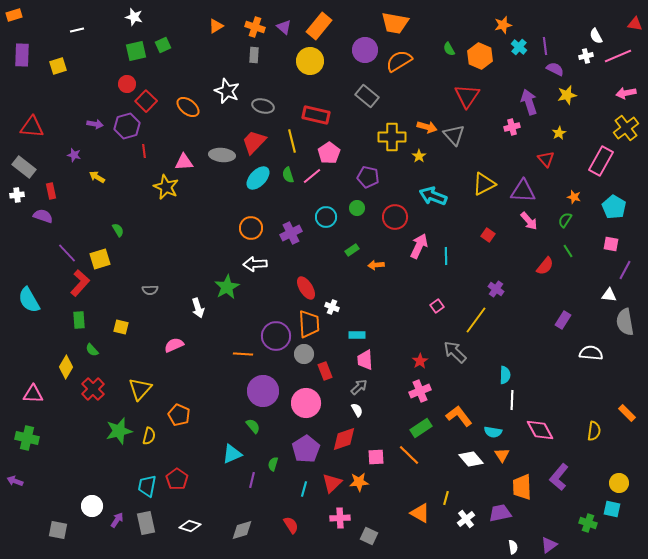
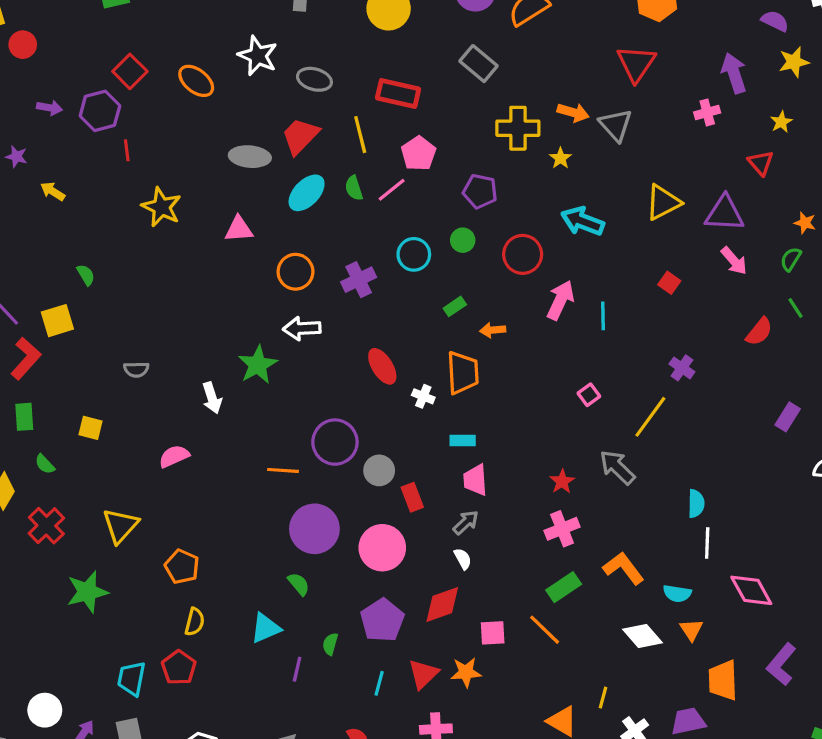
red circle: (127, 84) -> (23, 45), moved
pink triangle: (184, 162) -> (239, 229), moved
orange trapezoid: (309, 324) -> (463, 373), moved
yellow semicircle: (149, 436) -> (195, 622), moved

